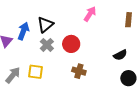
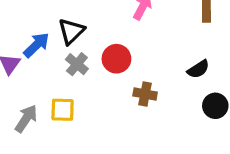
blue arrow: (23, 31) -> (36, 45), turned 30
brown cross: (79, 71) -> (145, 94), moved

